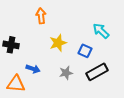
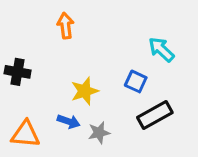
yellow star: (58, 43) -> (85, 91), moved
blue arrow: (33, 69) -> (69, 121), moved
gray star: (66, 73) -> (99, 133), moved

